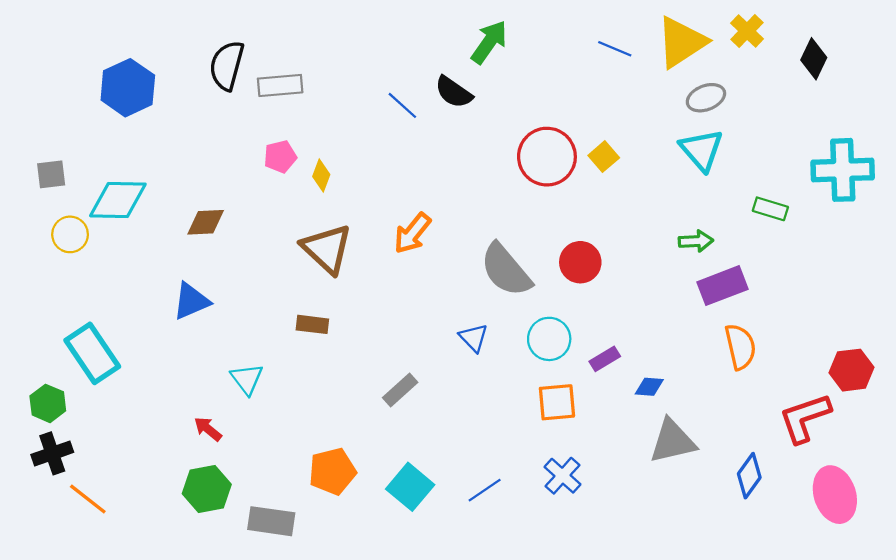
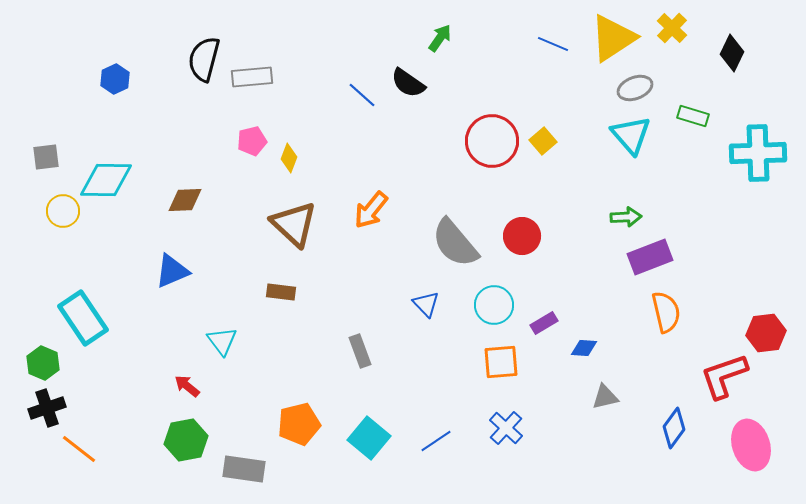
green arrow: (489, 42) -> (440, 38), size x0.7
blue hexagon: (128, 88) -> (115, 79), size x0.6
green rectangle: (770, 209) -> (693, 116), moved
gray rectangle: (400, 390) -> (360, 351), turned -68
gray triangle: (673, 441) -> (605, 397), size x0.6

